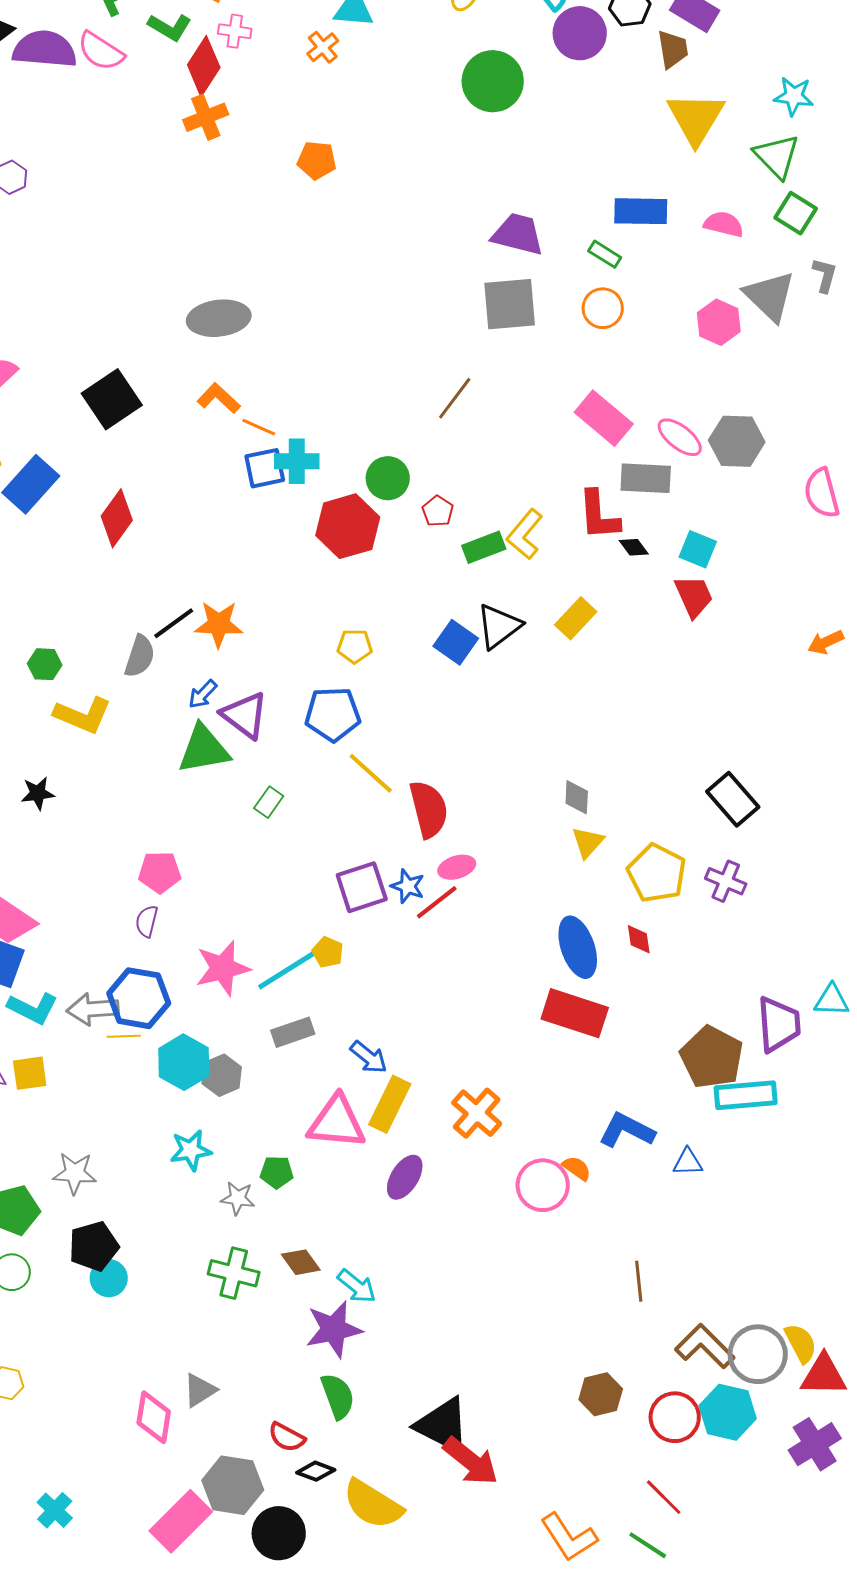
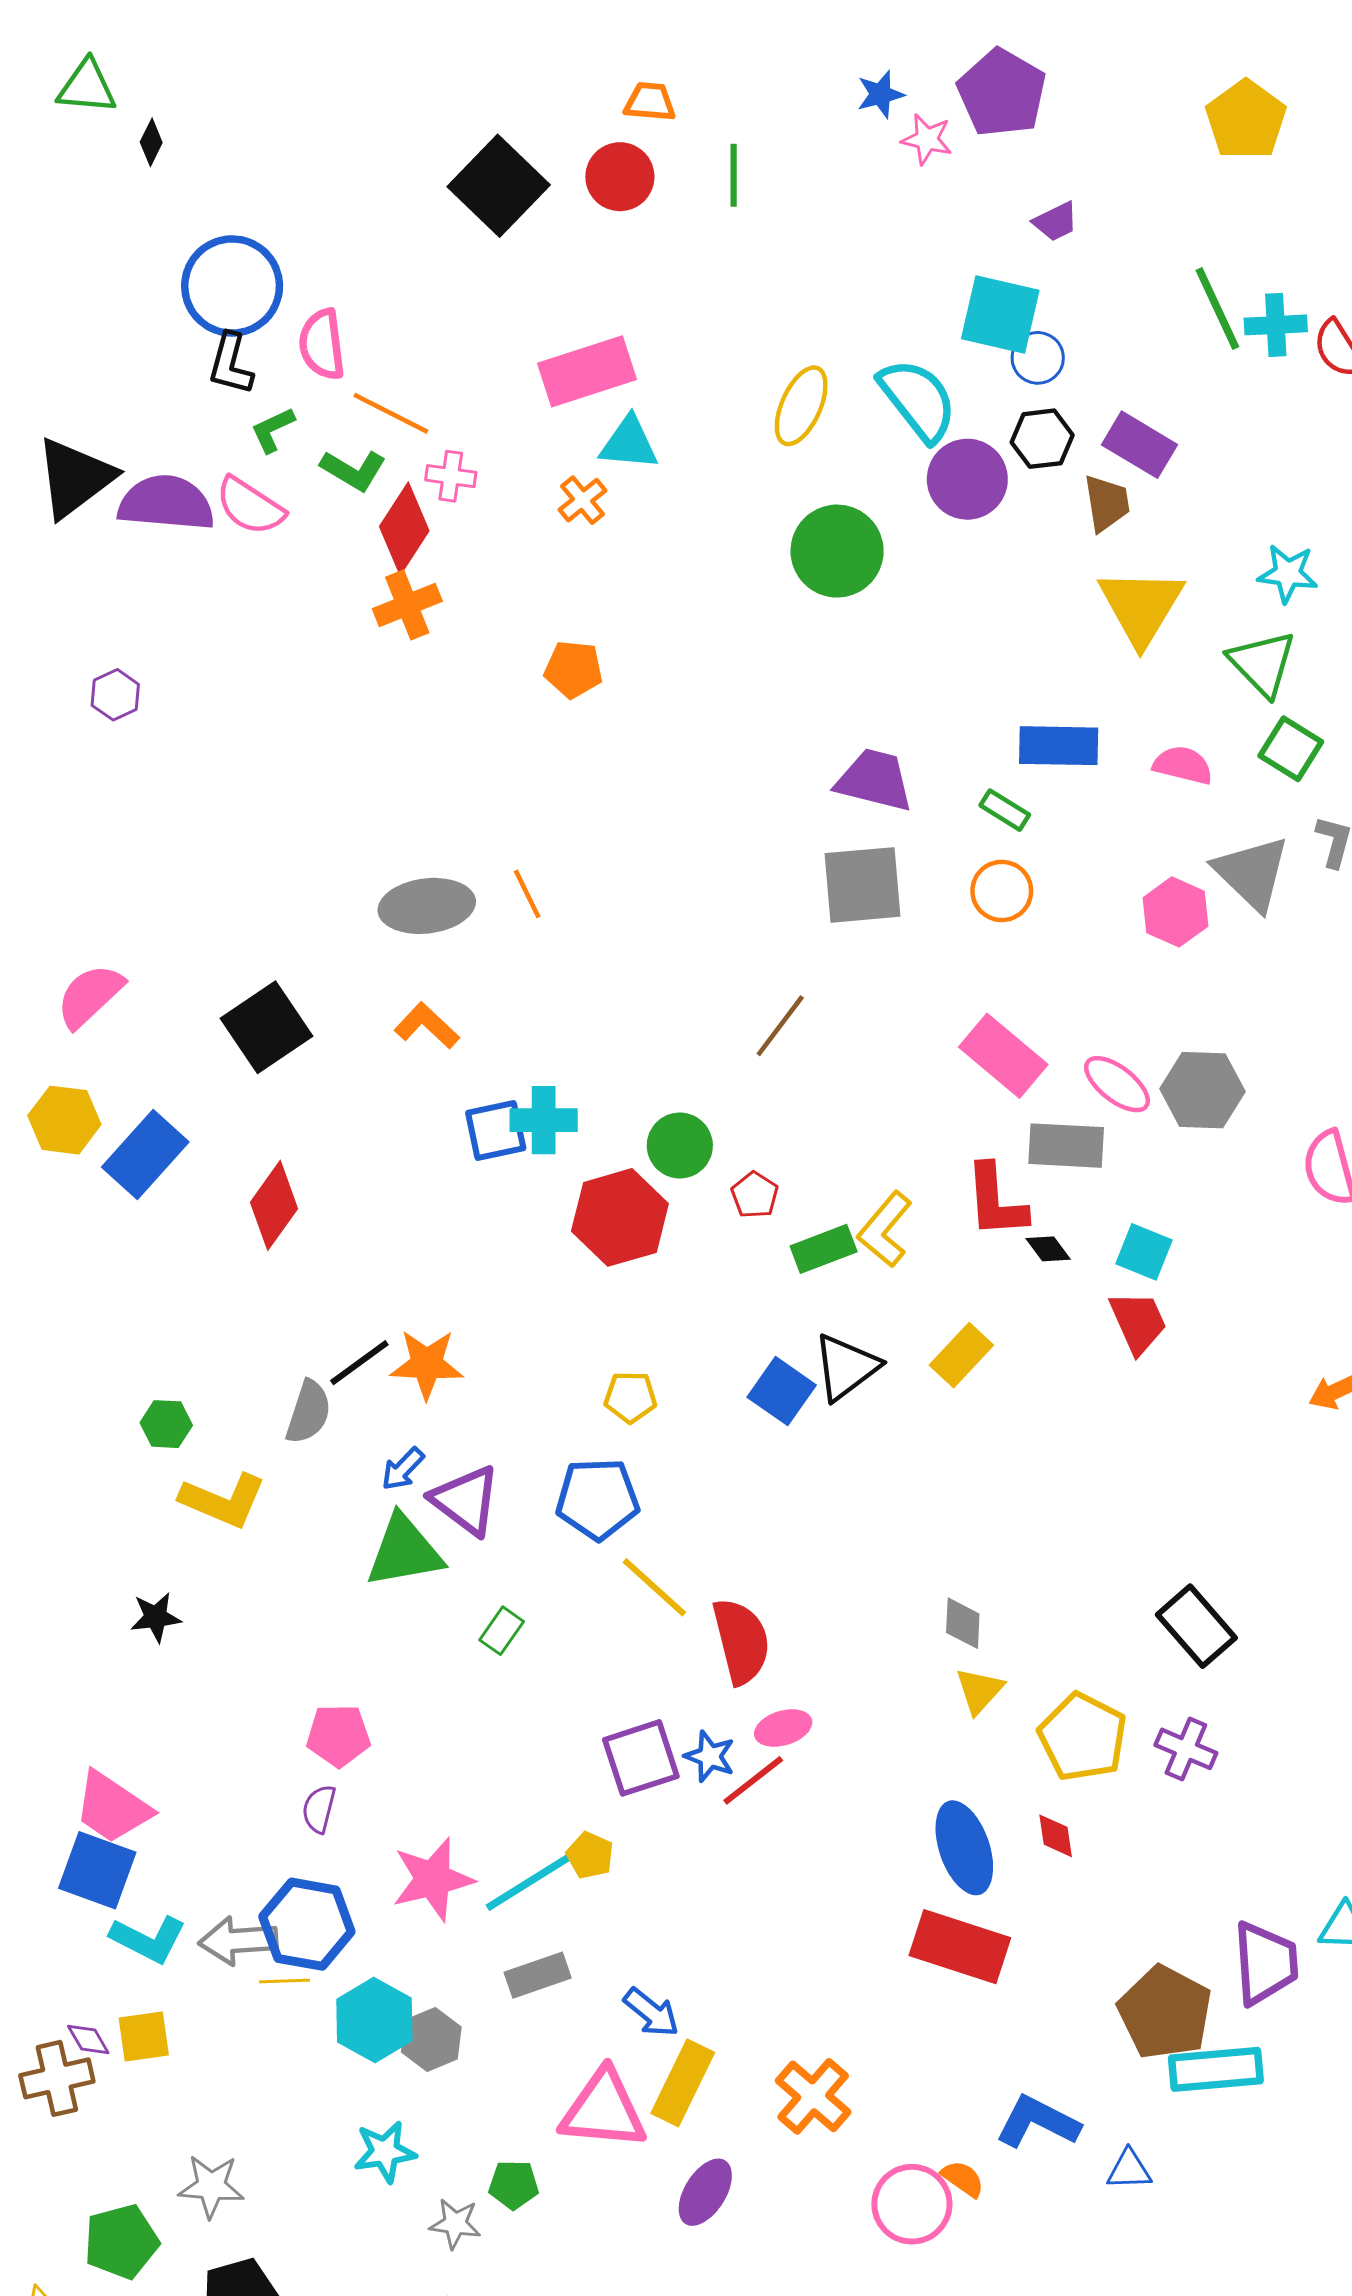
orange line: (259, 427) -> (527, 894), moved, turned 40

